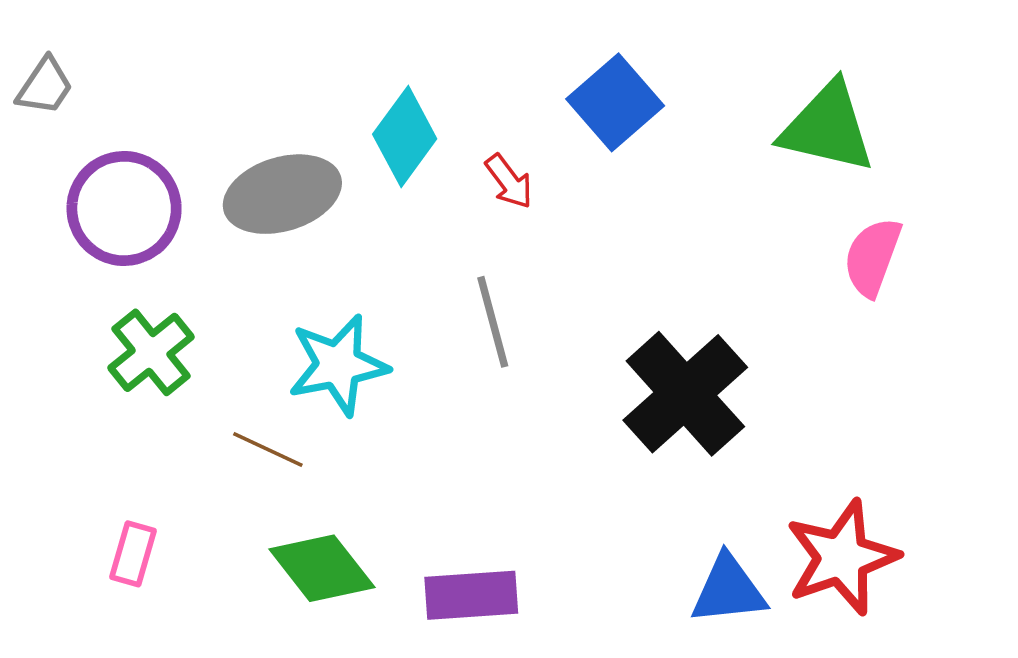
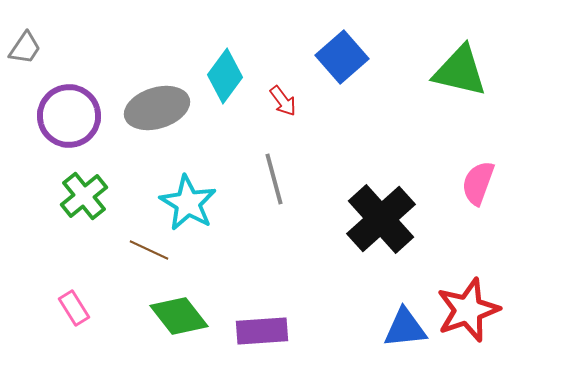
pink semicircle: (872, 257) -> (478, 183), moved
cyan star: (338, 365) -> (188, 203), turned -30
pink rectangle: (133, 554) -> (74, 308), turned -48

